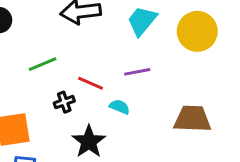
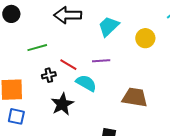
yellow circle: (197, 31) -> (145, 38), size x0.7
cyan semicircle: (120, 107) -> (86, 83), size x1.5

